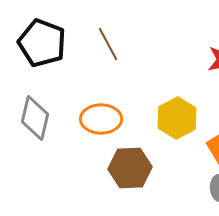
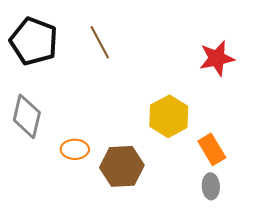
orange ellipse: (101, 119) -> (75, 149), moved, size x0.7

